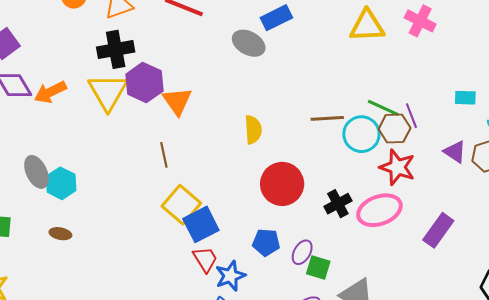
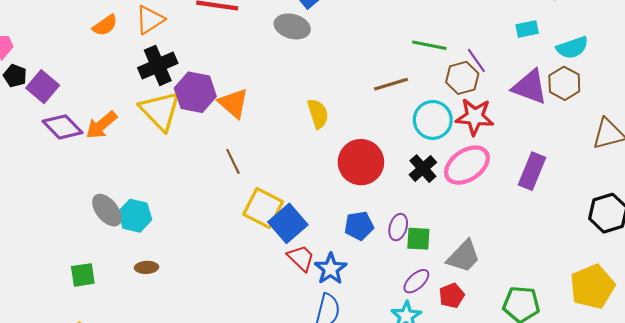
green line: (383, 108) -> (429, 45), moved
cyan circle: (361, 134) -> (433, 120), moved
purple triangle: (455, 152) -> (530, 87), size x1.5

